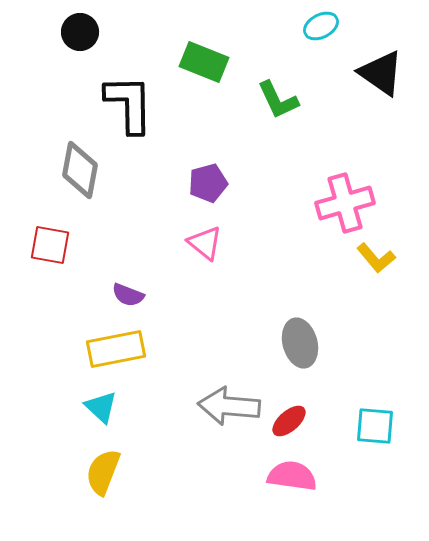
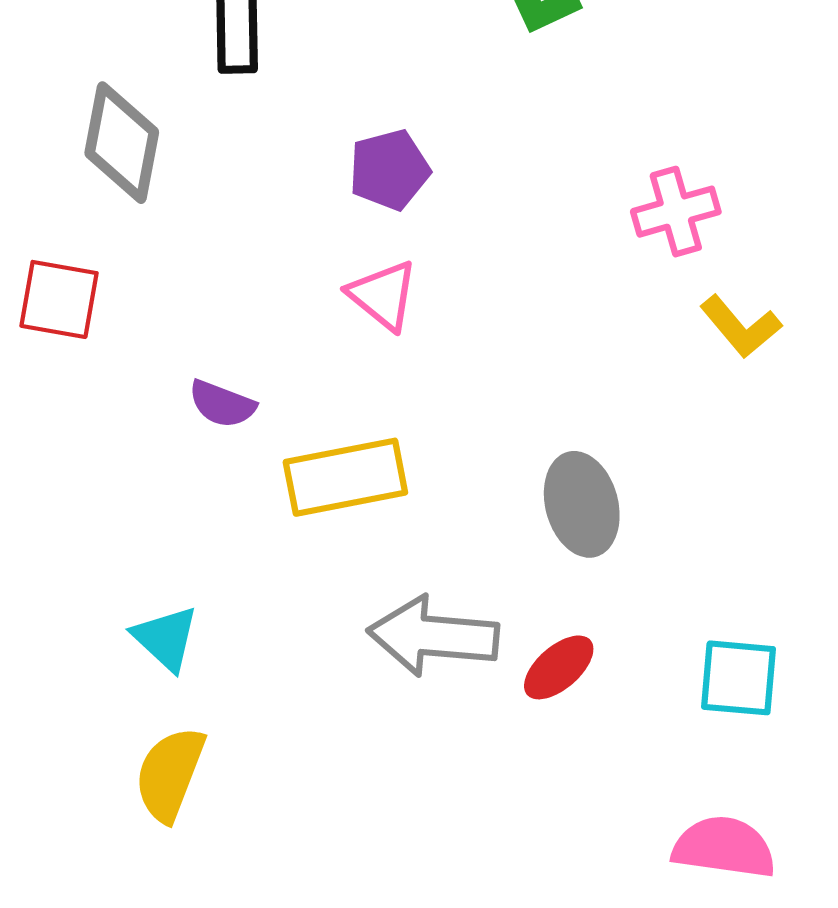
pink cross: (345, 203) -> (676, 212), size x0.7
yellow rectangle: (116, 349) -> (345, 477), moved
pink semicircle: (292, 476) -> (724, 847), moved

